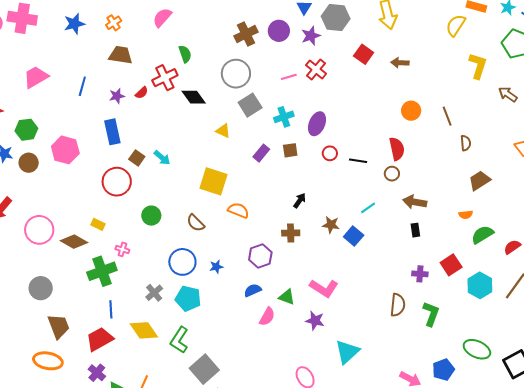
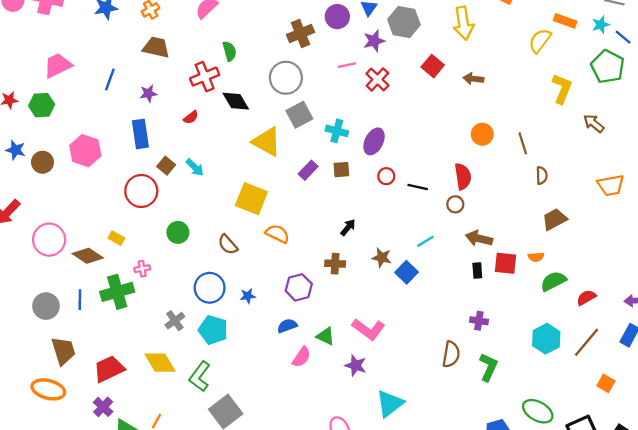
purple circle: (279, 31) -> (337, 17), moved
pink line: (289, 77) -> (347, 65), moved
red semicircle: (142, 93) -> (191, 117), moved
cyan cross: (284, 117) -> (337, 131), turned 30
green hexagon: (26, 130) -> (42, 105), moved
yellow triangle: (223, 131) -> (267, 142), size x1.8
pink cross: (122, 249) -> (142, 269), turned -32
red square: (451, 265) -> (505, 263), moved, turned 35
blue line: (111, 309) -> (80, 300), moved

